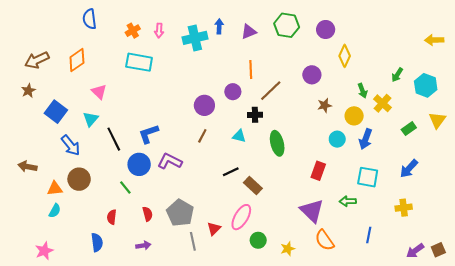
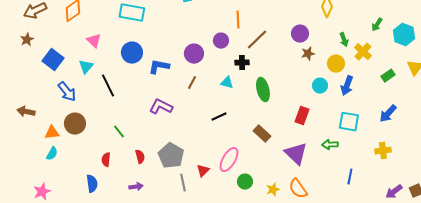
purple circle: (312, 75) -> (300, 34), moved
blue L-shape: (149, 134) -> (159, 67), moved, turned 30
blue circle: (139, 164) -> (132, 53), moved
brown rectangle: (253, 185) -> (262, 134), moved
orange semicircle: (325, 240) -> (298, 189), moved

